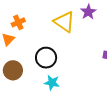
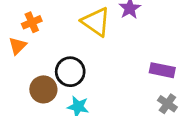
brown circle: (13, 70) -> (43, 89), moved

